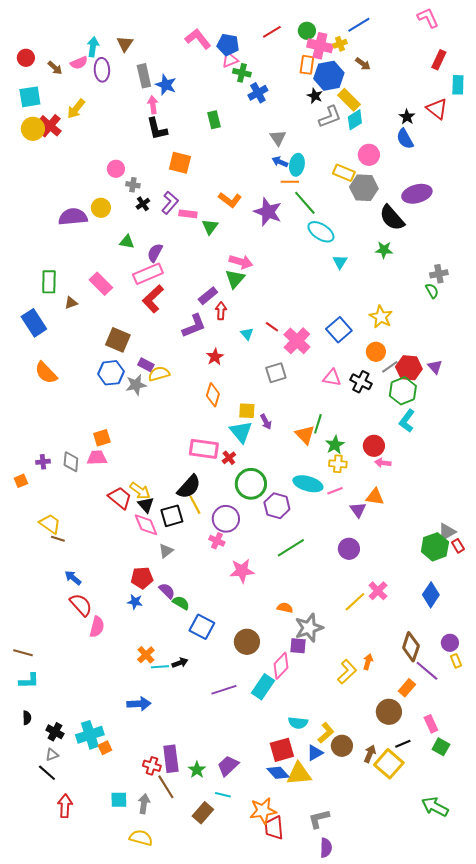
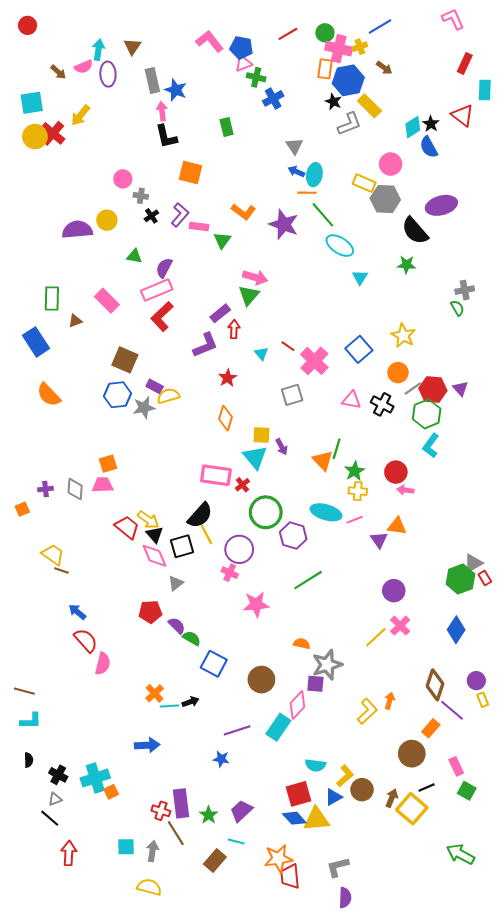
red circle: (26, 58) -> (28, 25), moved
cyan diamond: (355, 120) -> (413, 127), moved
purple circle: (349, 549) -> (394, 591), moved
blue star: (135, 602) -> (221, 759), moved

